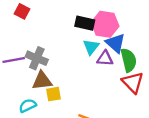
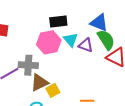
pink hexagon: (105, 24) -> (49, 42), moved
blue triangle: (116, 43) -> (99, 23), moved
purple triangle: (105, 58) -> (86, 45), turned 35

